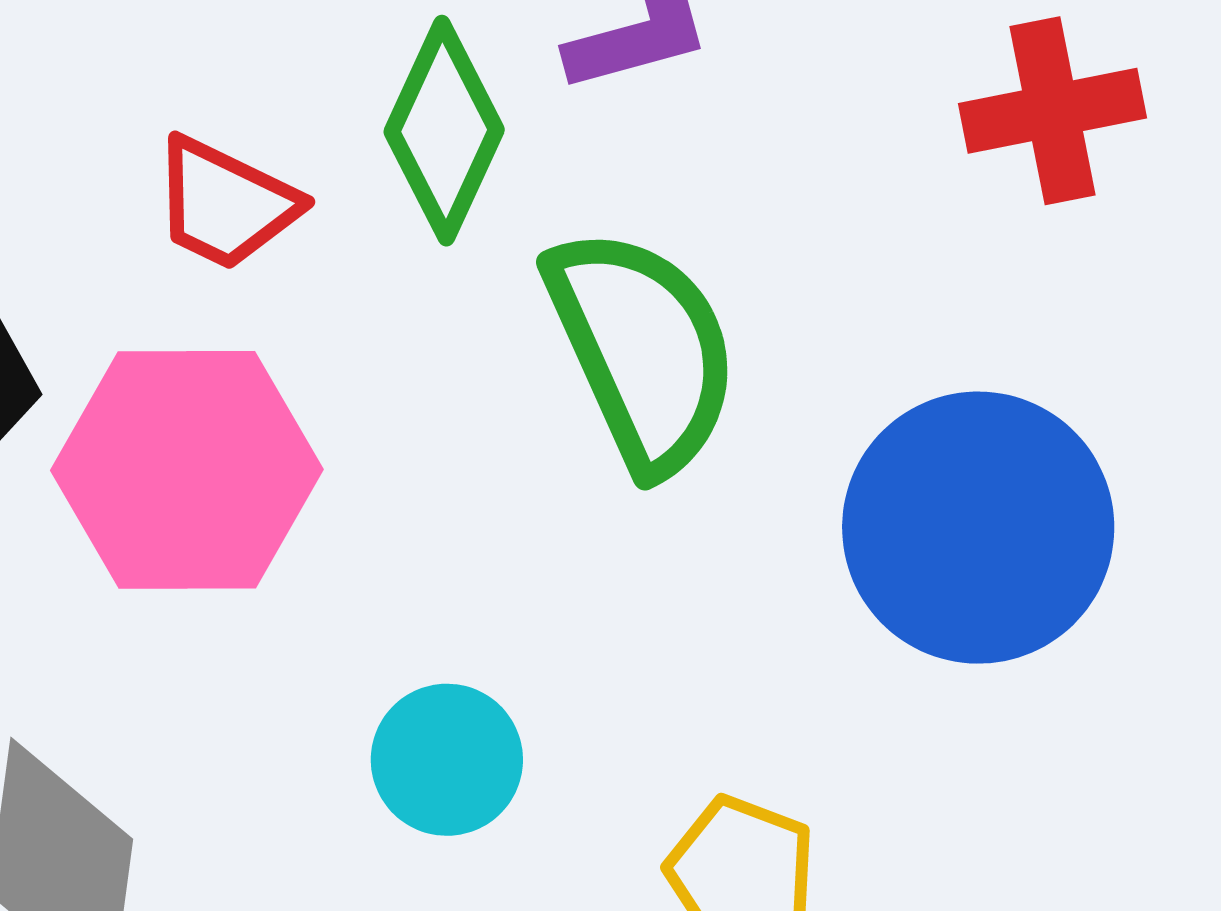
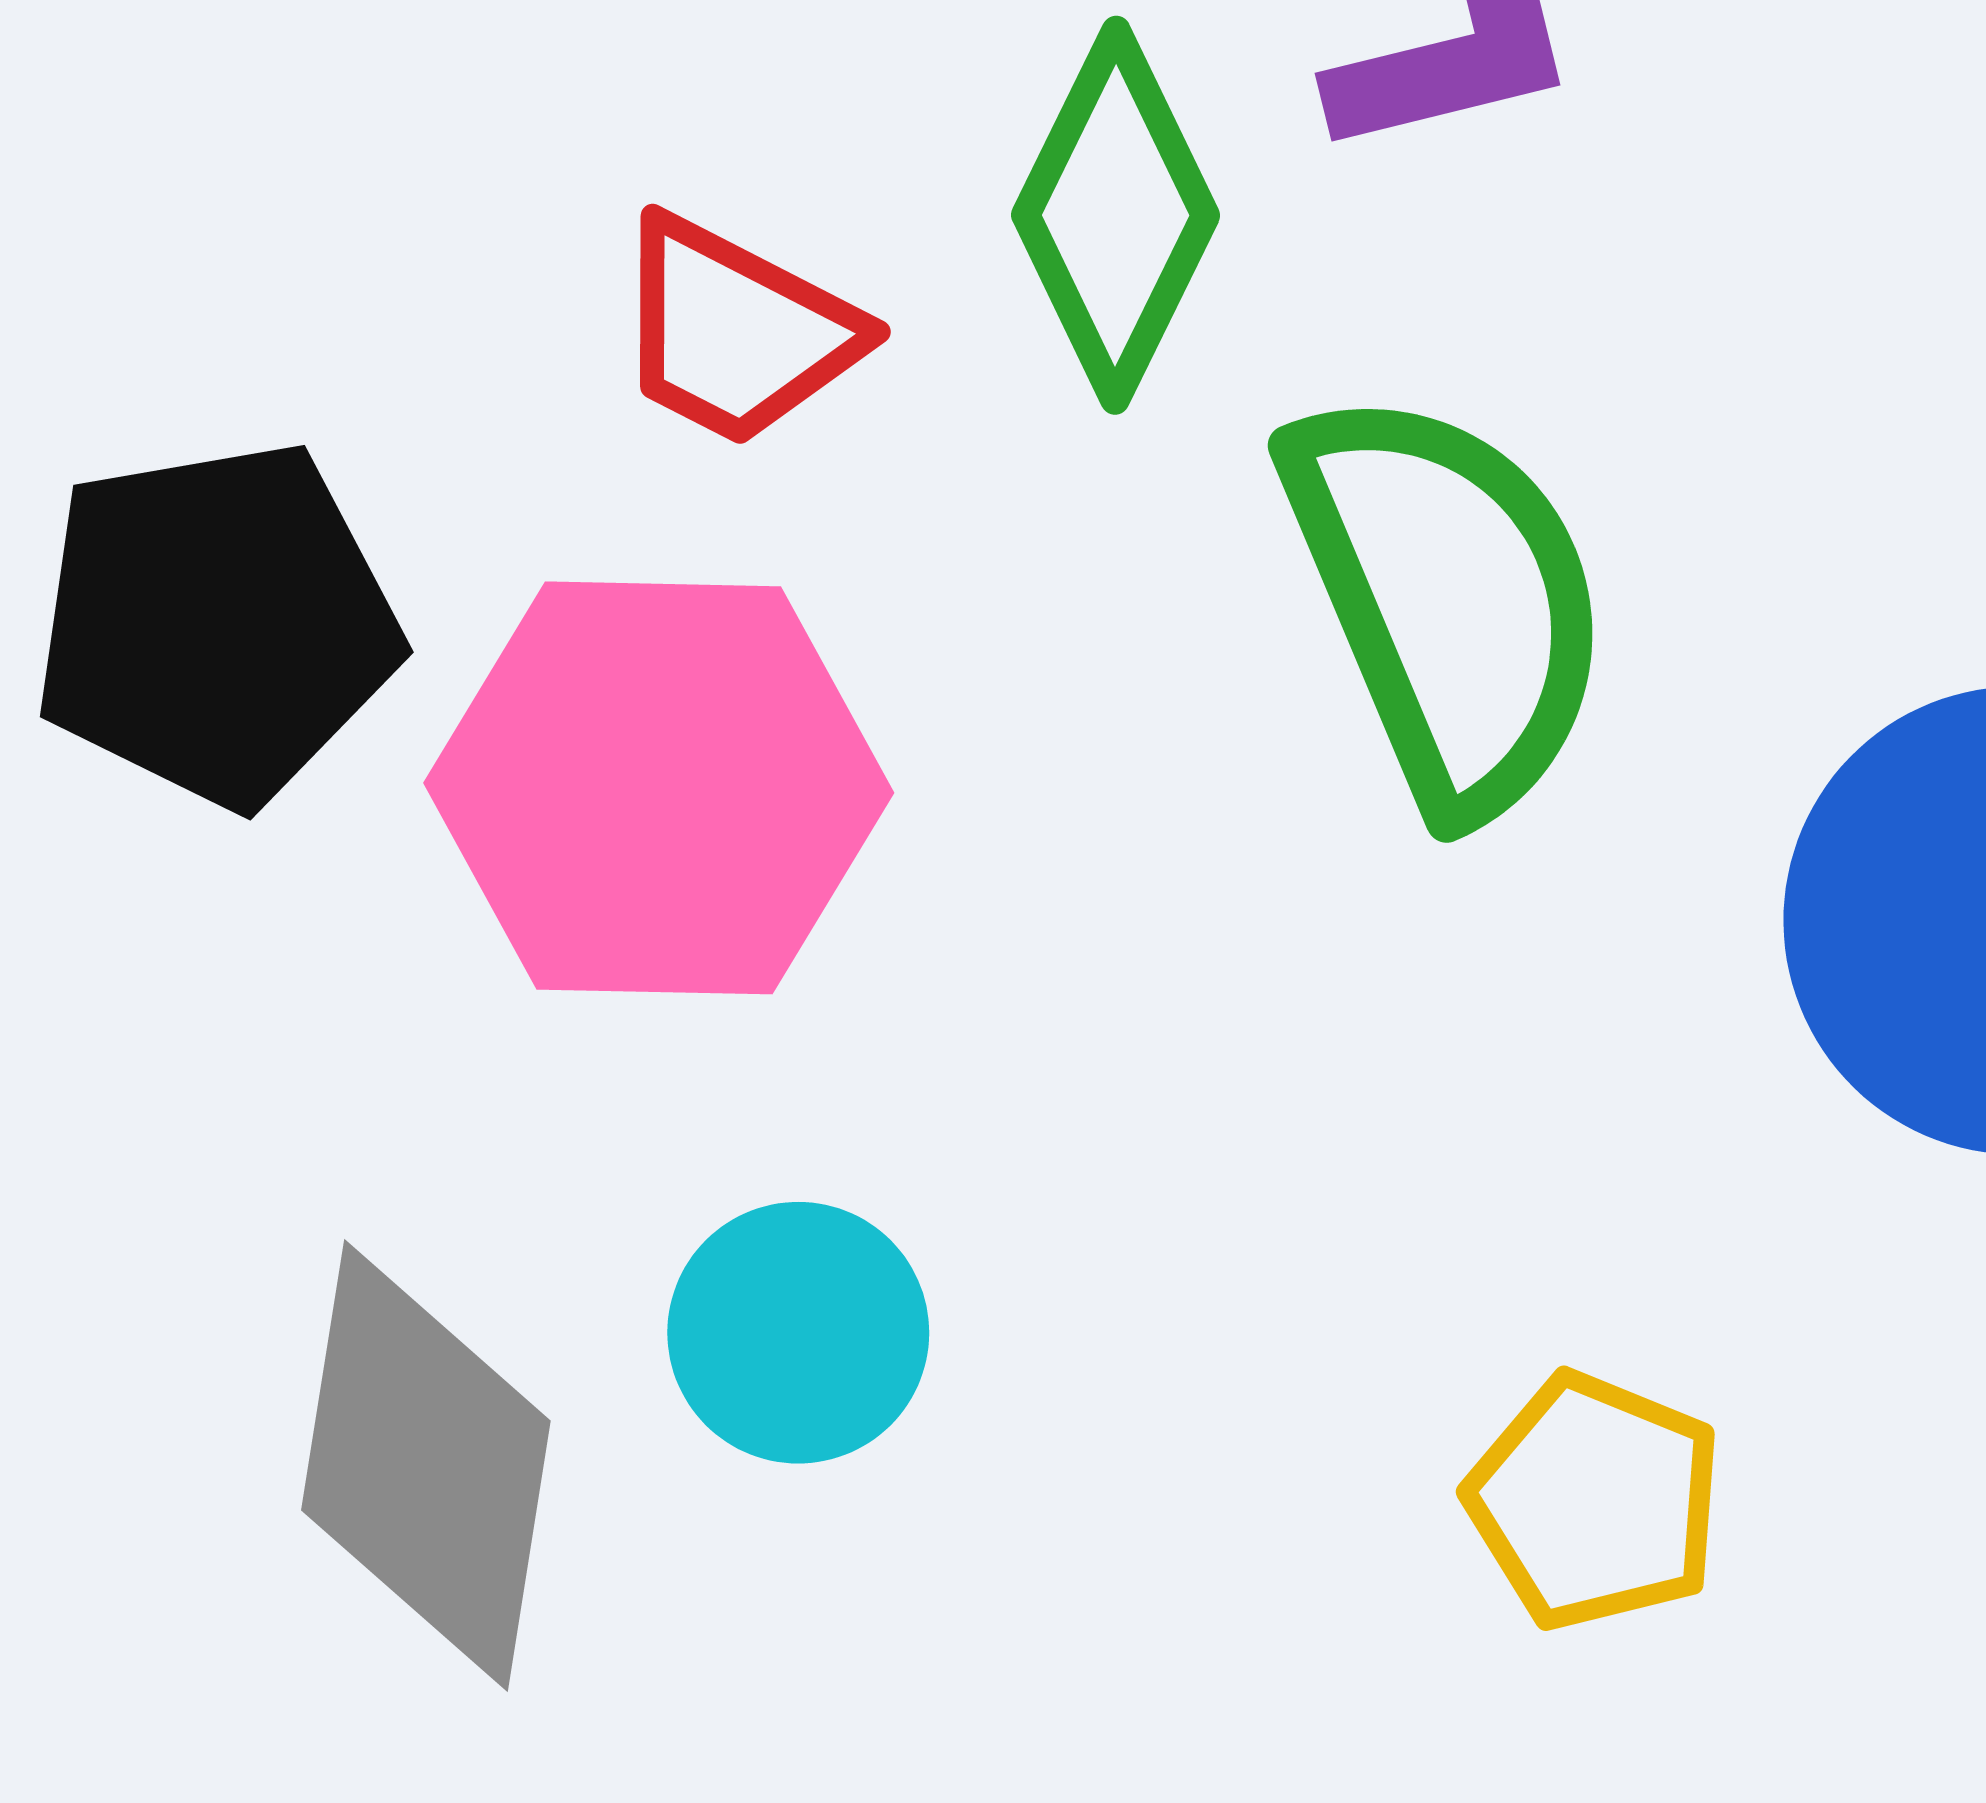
cyan circle: (447, 760) -> (798, 1333), moved

